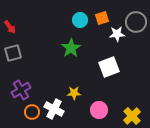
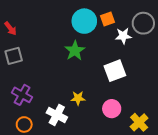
cyan circle: (80, 20) -> (84, 21), size x1.5
purple cross: (21, 90) -> (22, 95), turned -30
pink circle: (99, 110) -> (112, 109), moved
orange circle: (32, 112) -> (24, 124), moved

